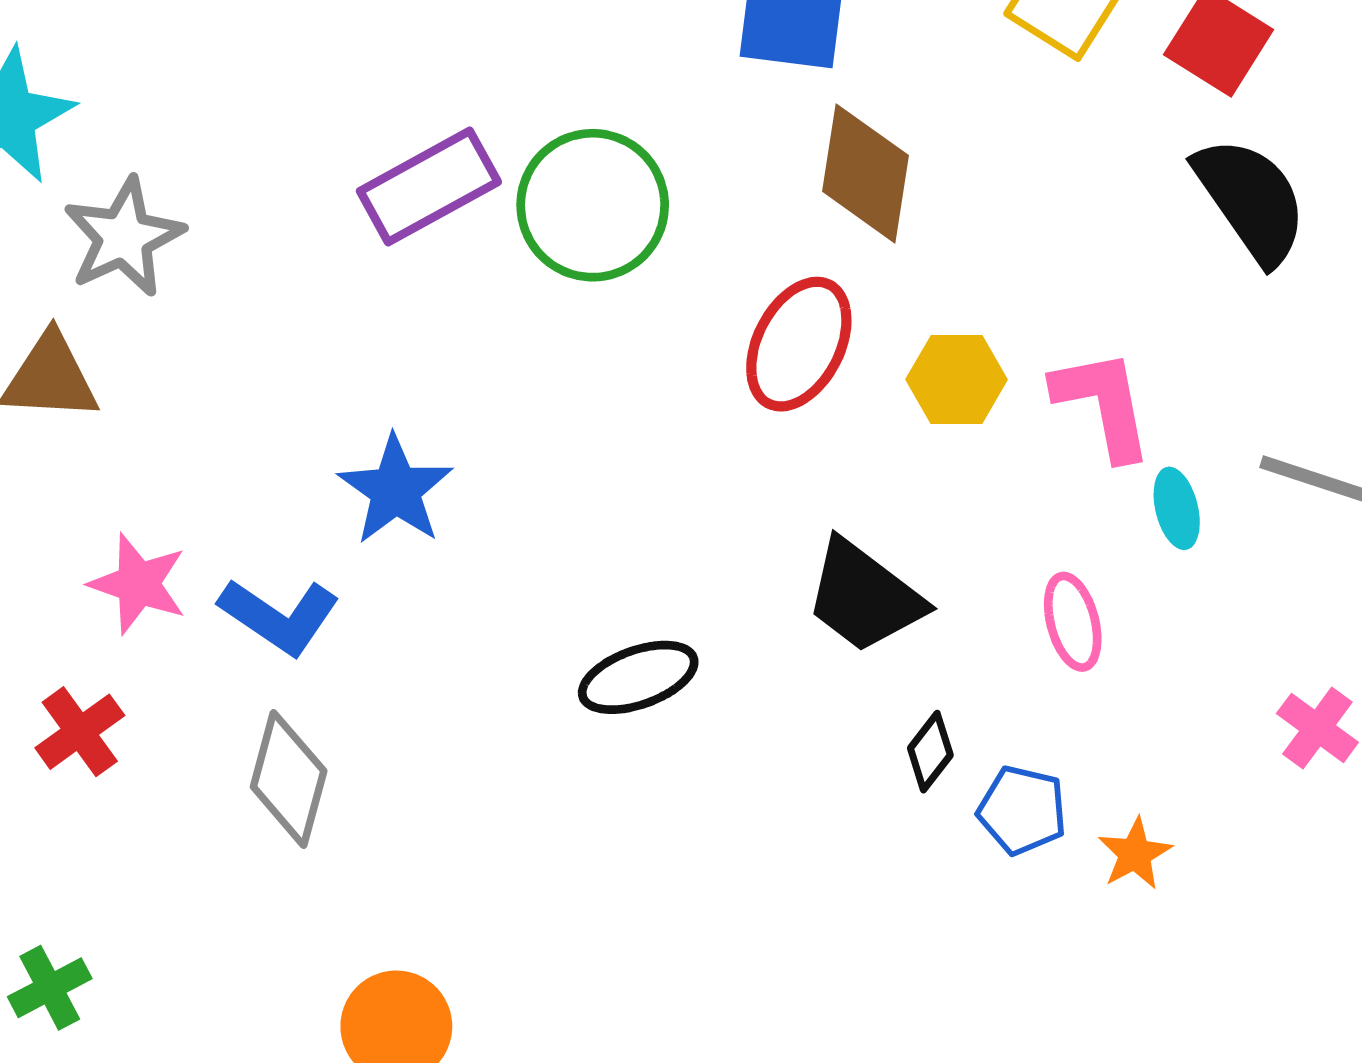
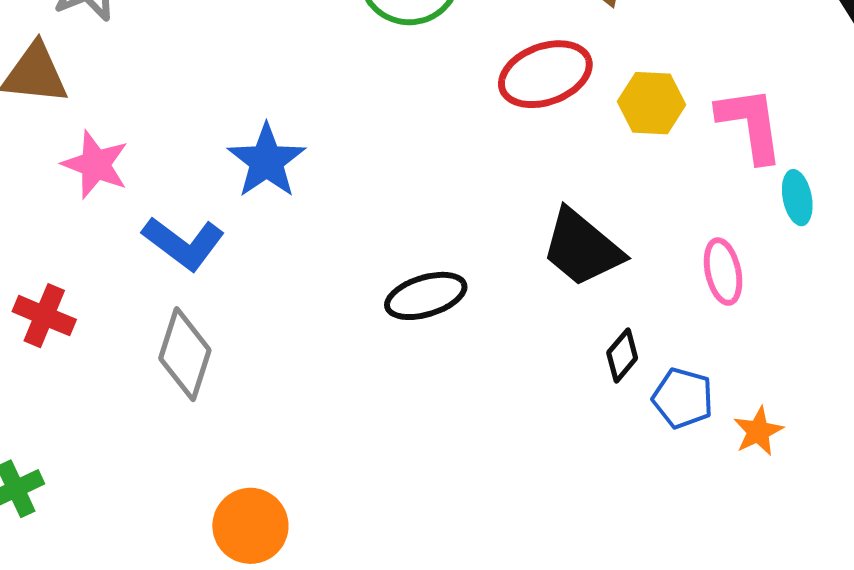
red ellipse: (799, 344) -> (545, 74), turned 40
pink star: (138, 584) -> (95, 165), moved
red cross: (80, 732) -> (44, 316), turned -34

